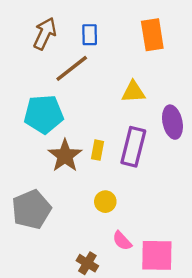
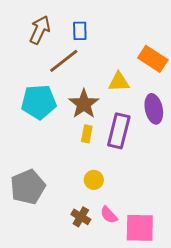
orange rectangle: (152, 35) -> (153, 59), moved, turned -48
brown star: (65, 156) -> (84, 104), moved
brown cross: (87, 263) -> (81, 217), moved

